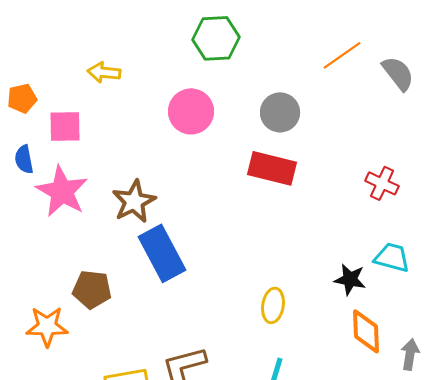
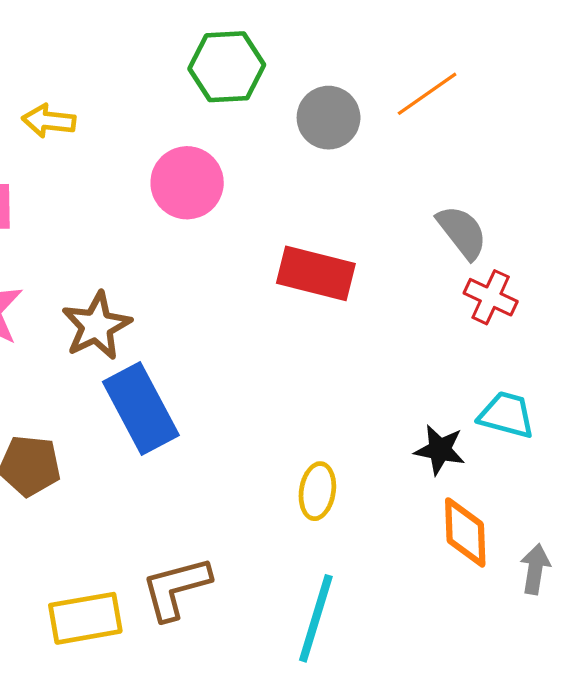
gray semicircle: (398, 73) -> (462, 232), moved
gray circle: (280, 112) -> (329, 118), moved

